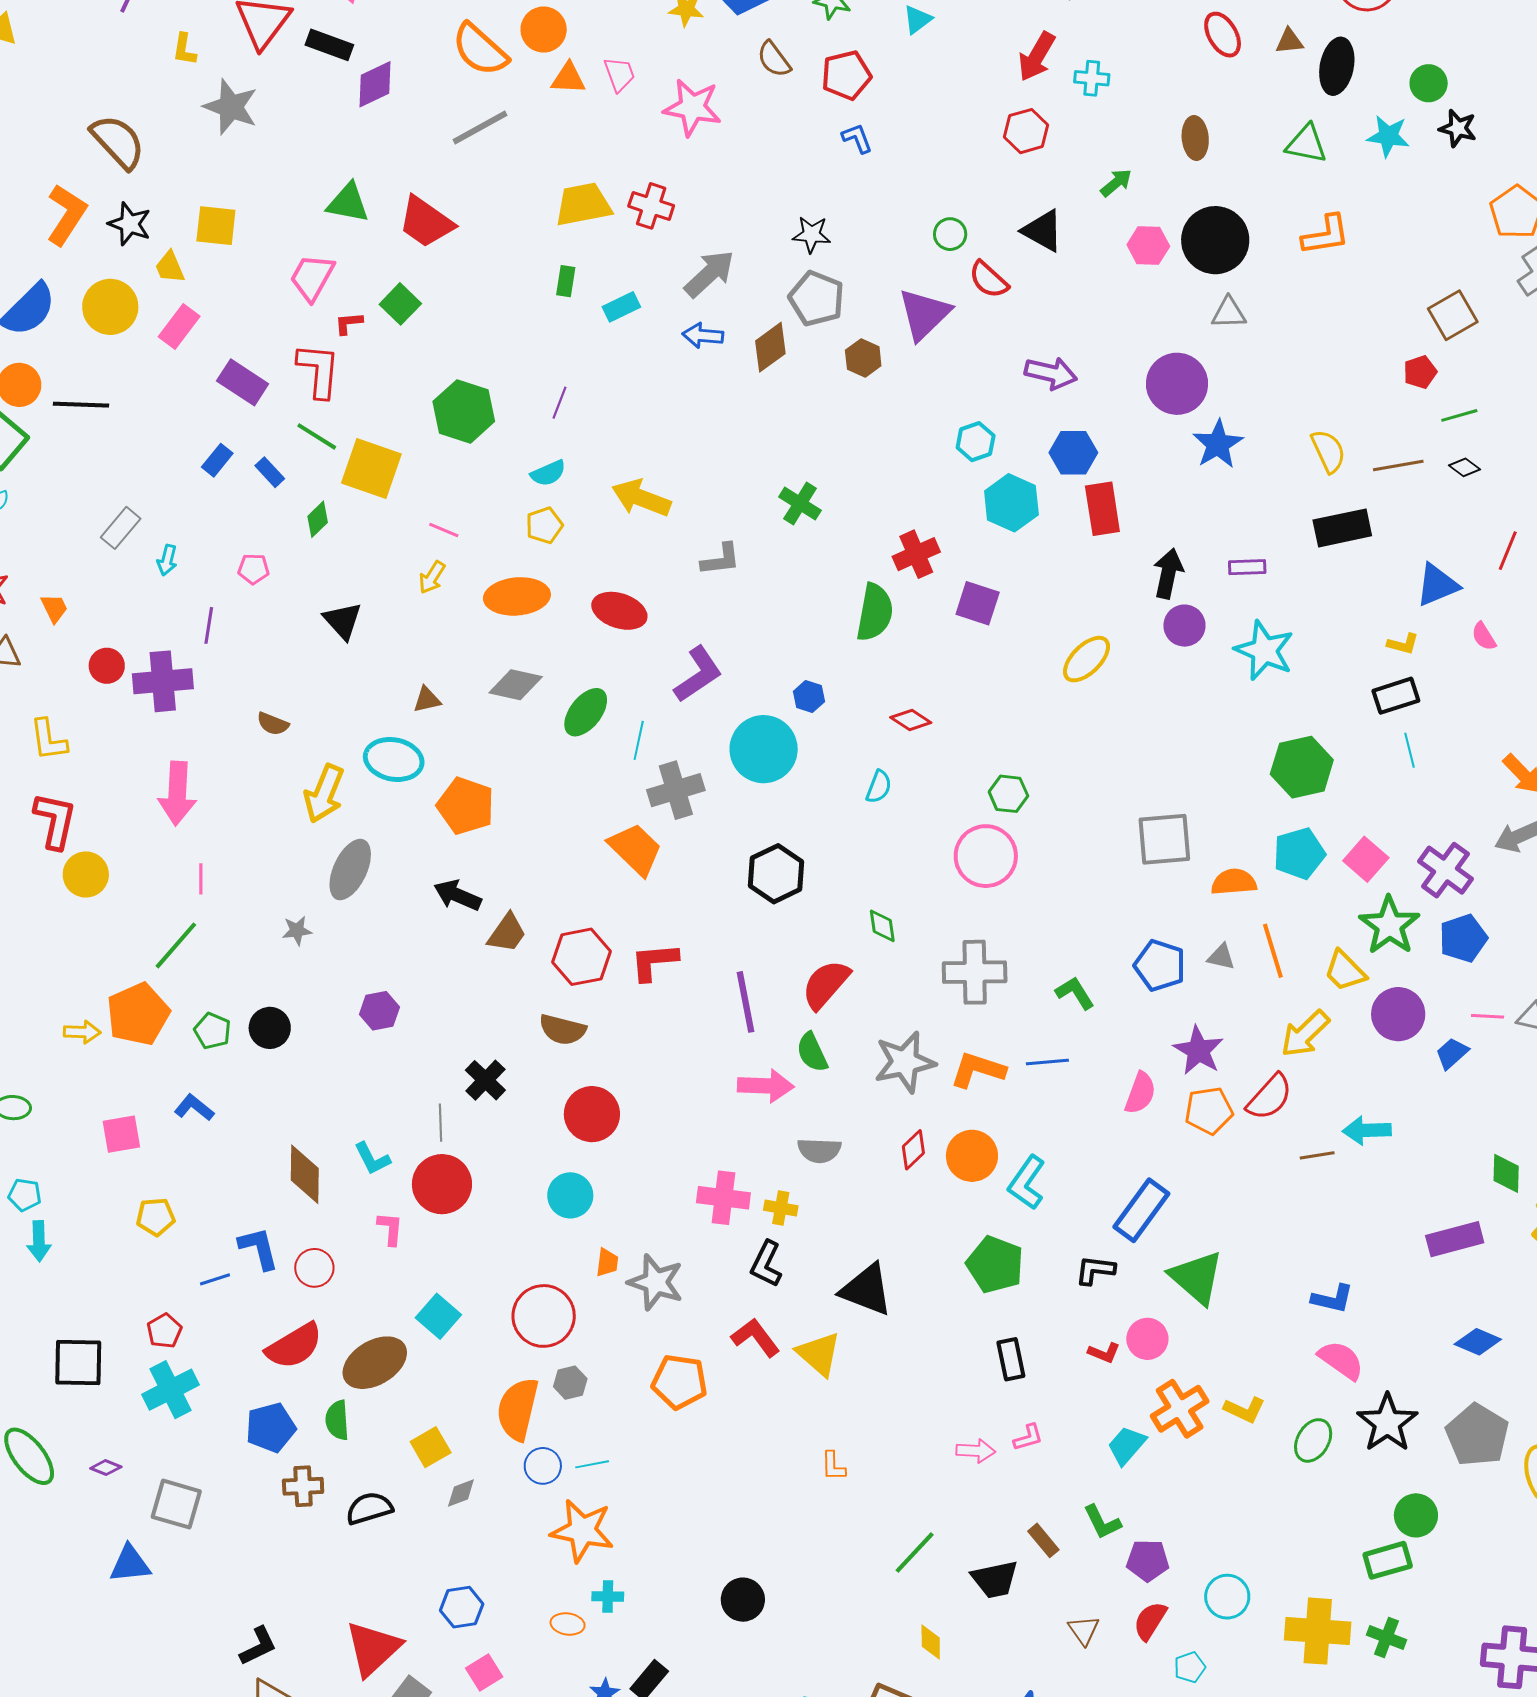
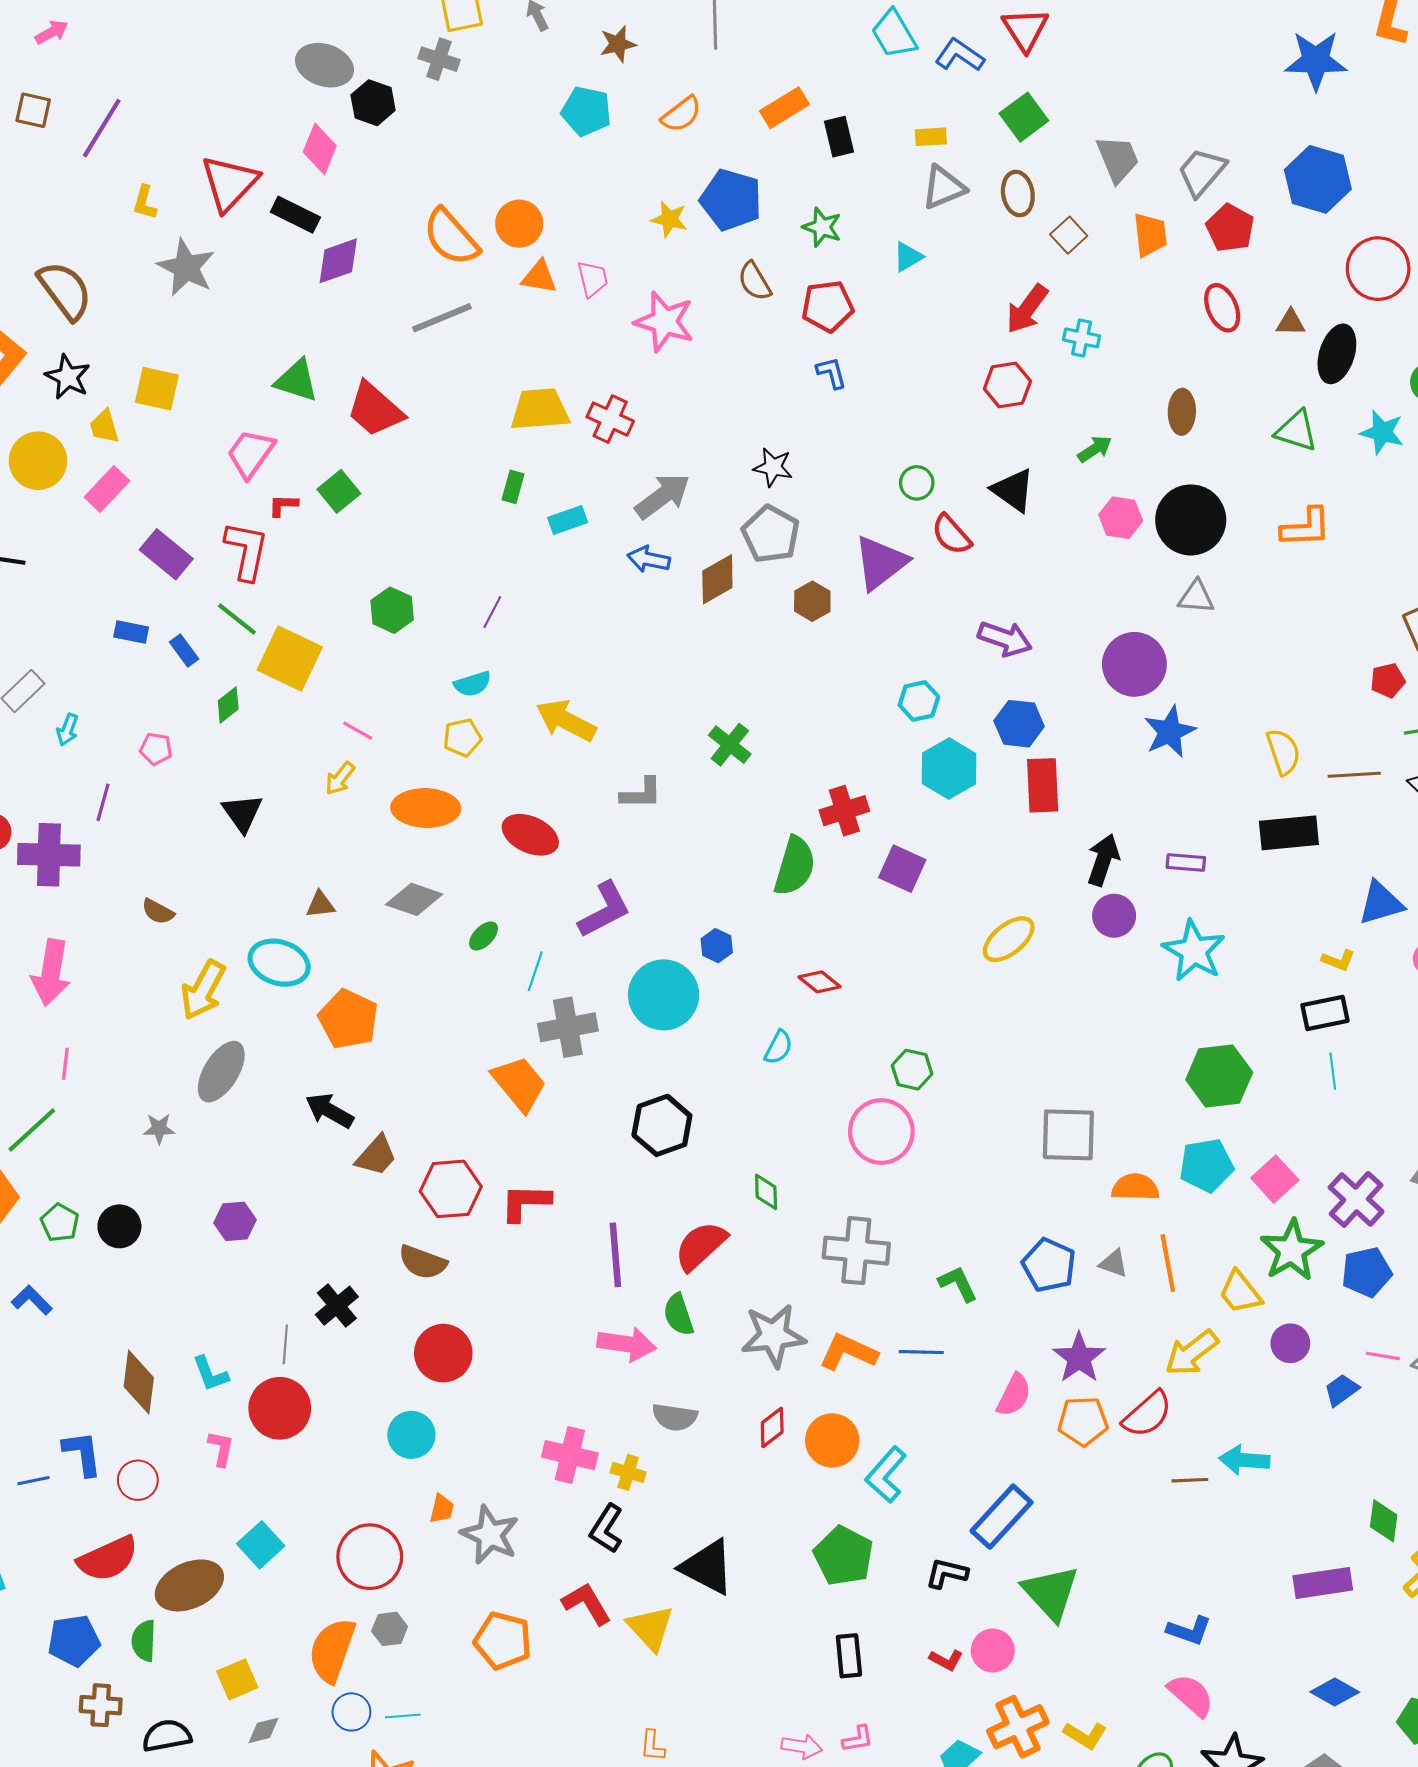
green hexagon: (464, 411) -> (392, 610), size x0.7
blue rectangle: (217, 460) -> (131, 632), turned 56
green ellipse: (586, 712) -> (484, 936), size x0.6
purple circle: (1398, 1014) -> (1290, 1343), size x0.7

